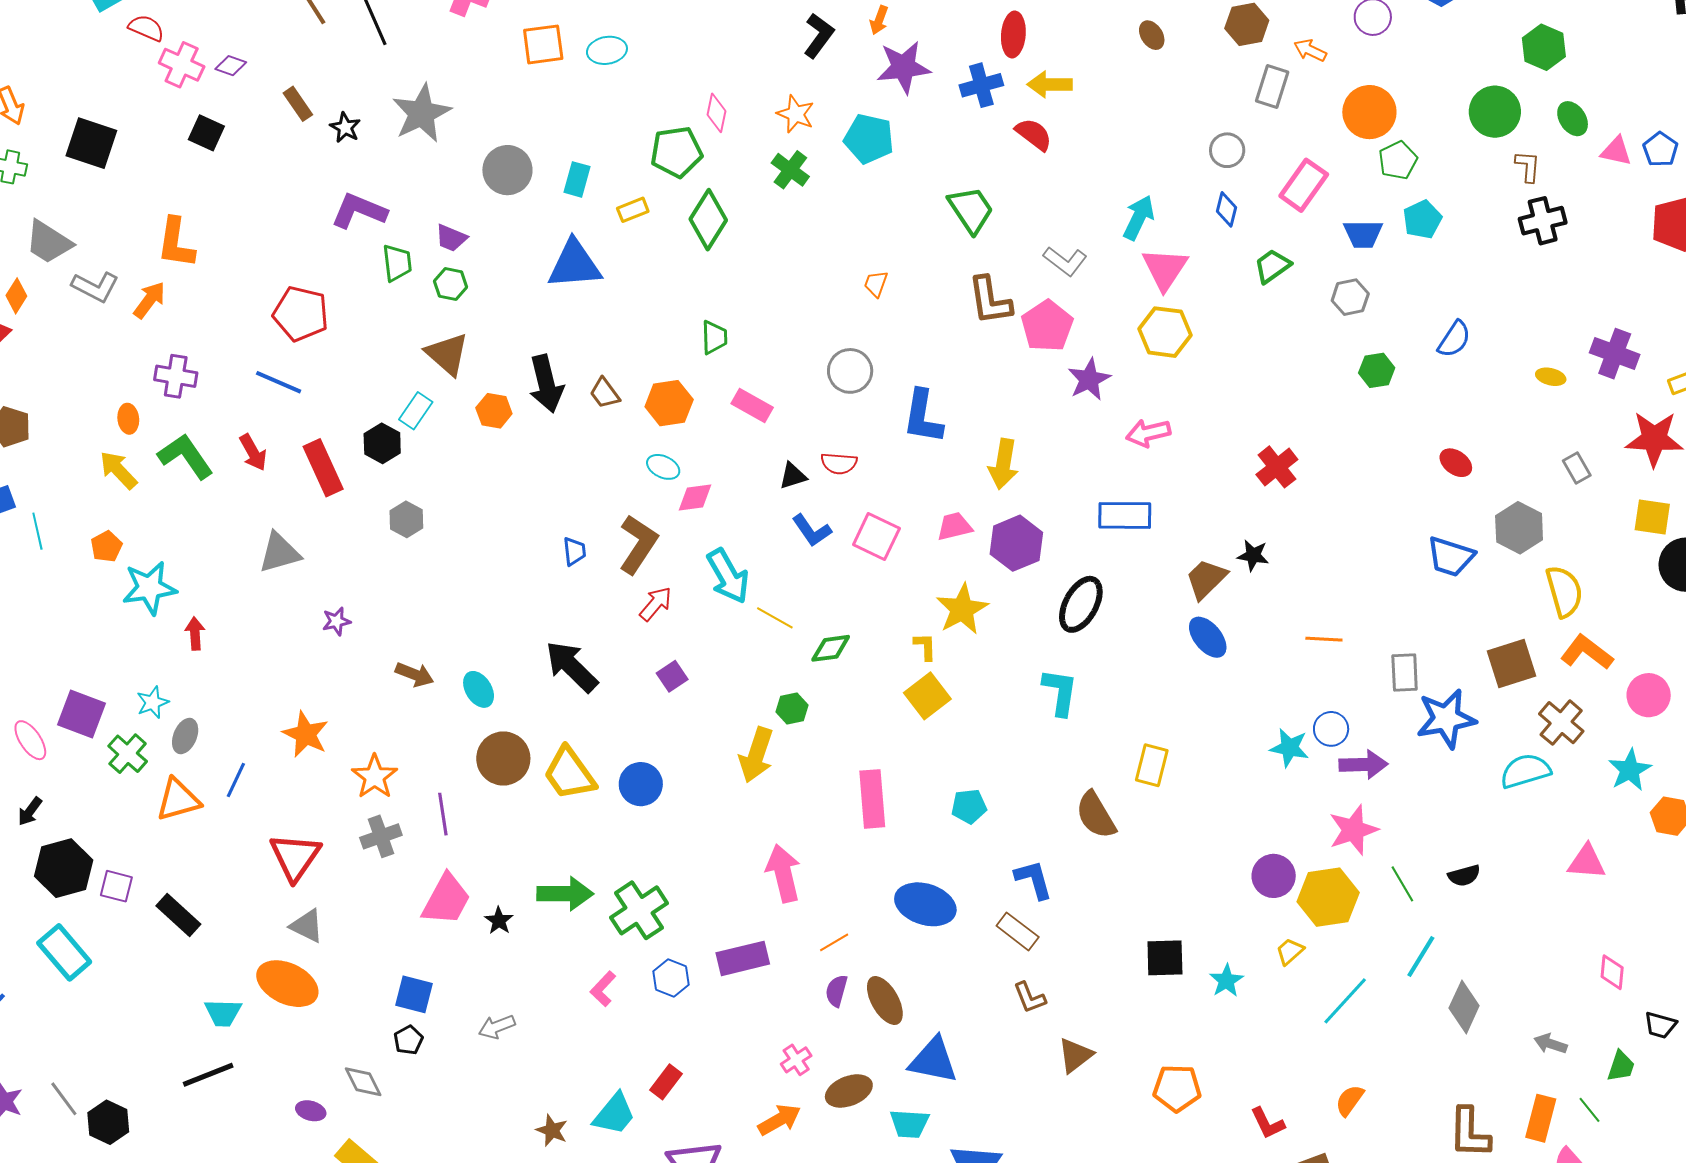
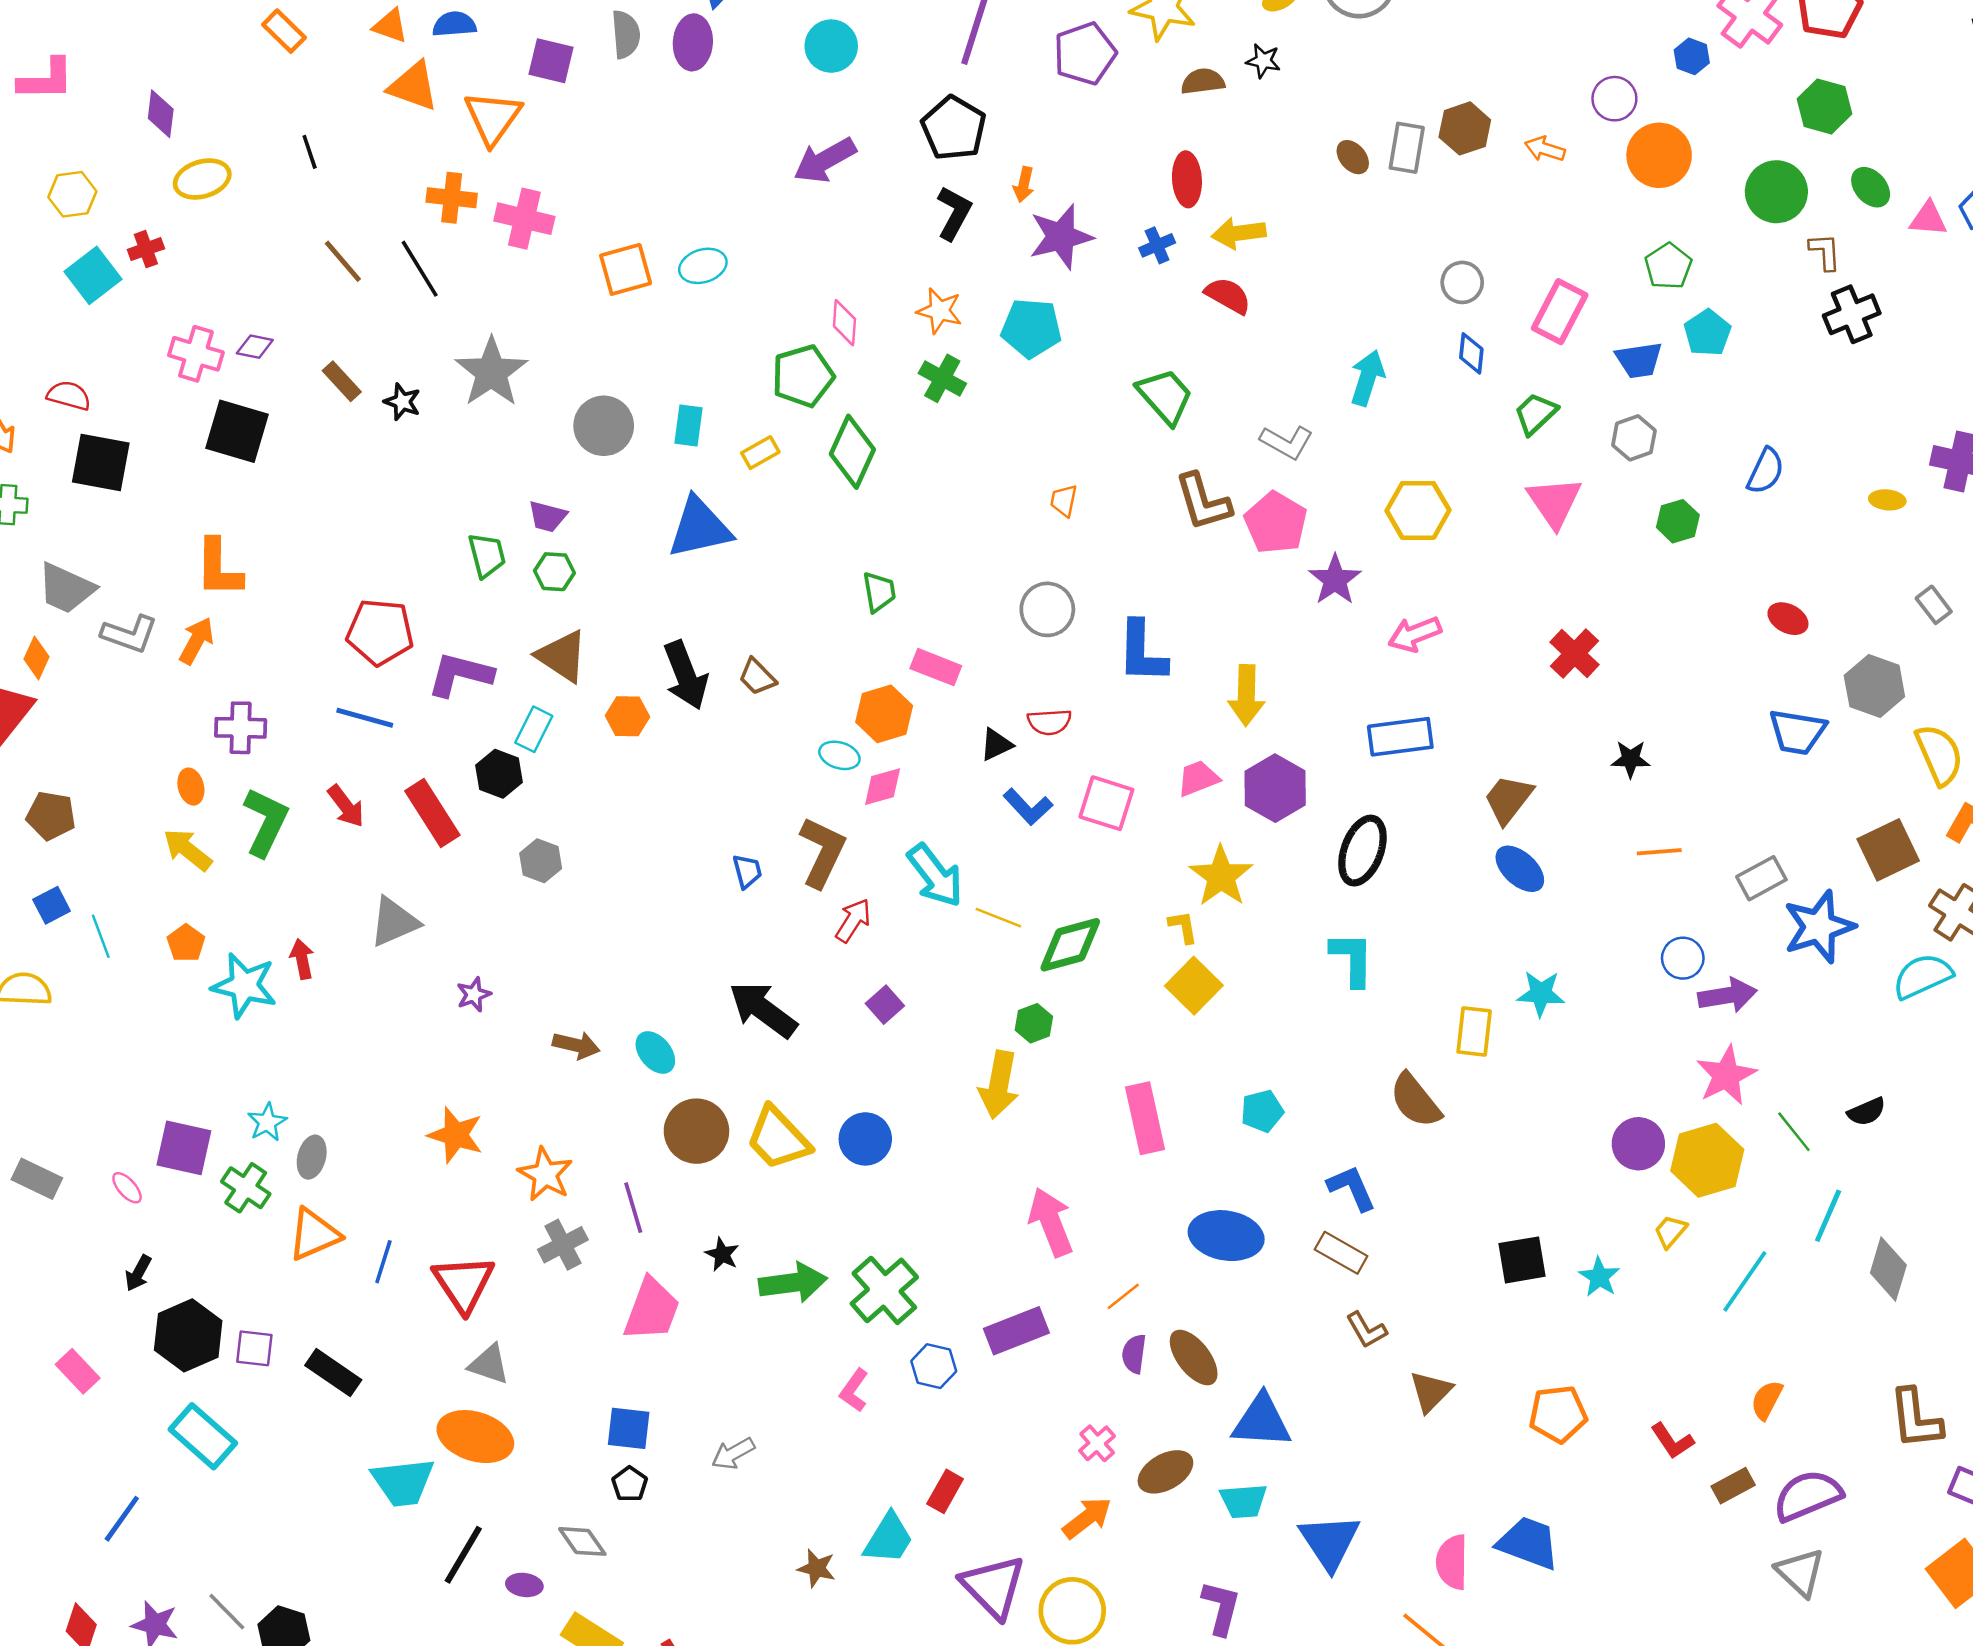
red semicircle: (146, 28) -> (69, 396), moved
blue cross: (981, 85) -> (1157, 245), size x0.7
gray rectangle: (1272, 87) -> (1407, 148), moved
orange circle: (1369, 112) -> (1659, 155), moved
black square: (206, 133) -> (237, 431), size x1.5
purple L-shape: (359, 211) -> (460, 674), moved
pink triangle: (1165, 269) -> (1554, 502), moved
orange hexagon: (669, 403) -> (884, 714), moved
green L-shape: (186, 456) -> (266, 822), turned 68
black star: (1253, 555) -> (1631, 759), moved
cyan star: (149, 588) -> (244, 986), turned 30
red arrow: (195, 633) -> (302, 959), moved
green diamond: (831, 648) -> (1070, 945), size x1.4
gray rectangle: (1405, 672) -> (1761, 878), turned 72
pink ellipse: (30, 740) -> (127, 1188), size x0.7
cyan star: (1289, 748) -> (1541, 993), moved
blue line: (236, 780) -> (383, 1262), moved
black star: (499, 921) -> (722, 1254), moved
cyan trapezoid: (223, 1013) -> (403, 1482), size x1.4
black line: (208, 1075) -> (463, 1555), moved, turned -30

